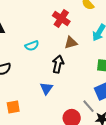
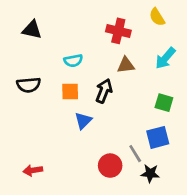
red cross: (61, 19) -> (118, 31), turned -30
orange square: (13, 107) -> (70, 91), moved

